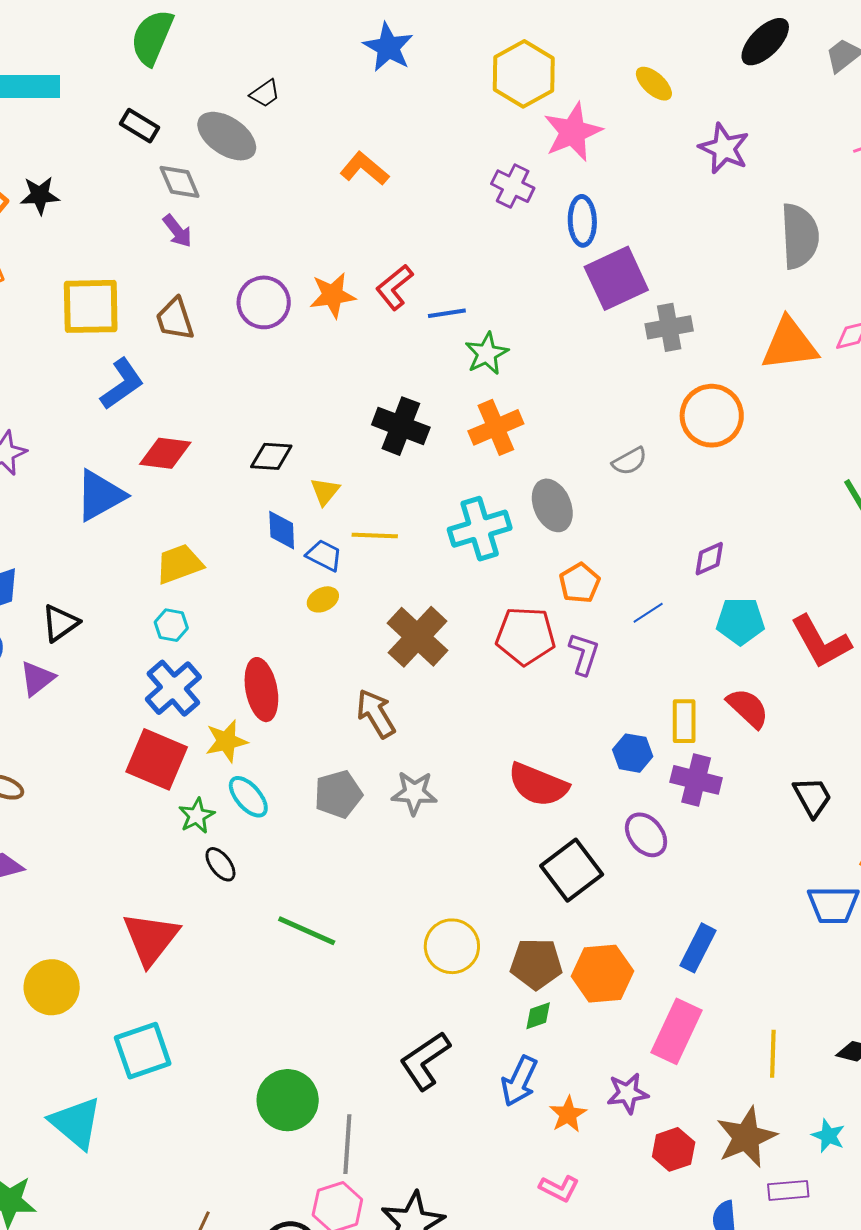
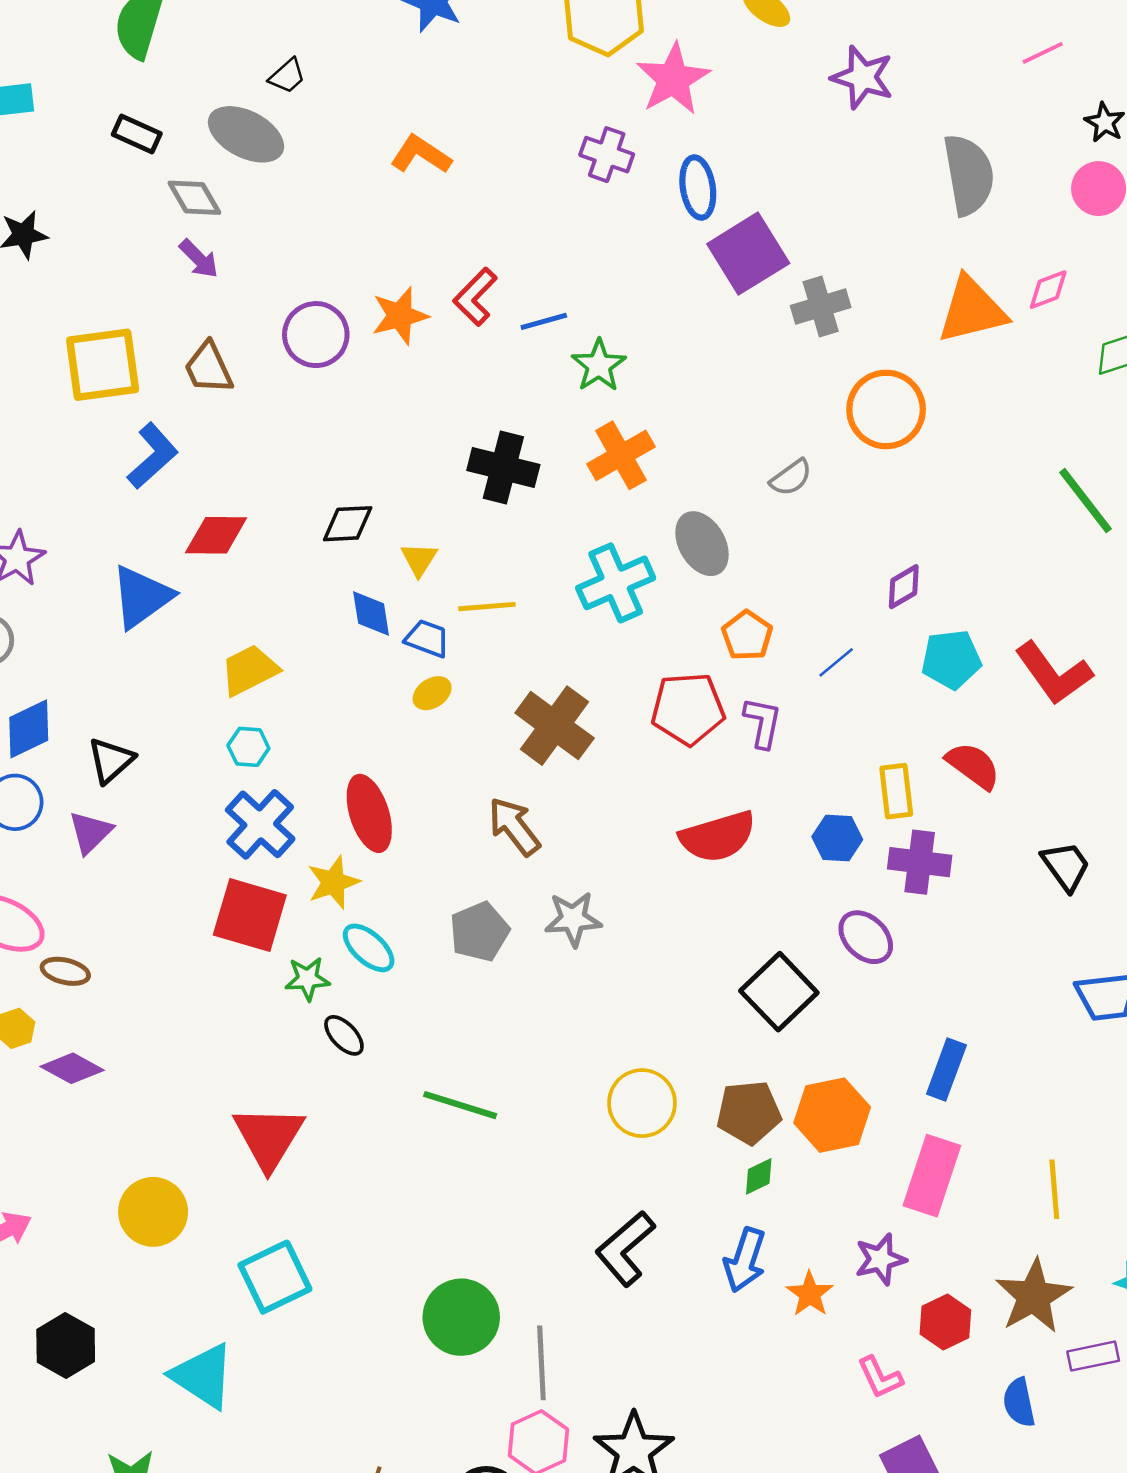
red semicircle: (538, 785) -> (718, 837), moved, turned -32
green star: (197, 816) -> (307, 979), turned 30
pink L-shape: (559, 1188) -> (880, 1377), moved, turned 45

